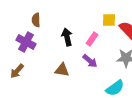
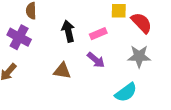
pink rectangle: (92, 39) -> (98, 34), turned 32

